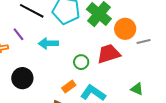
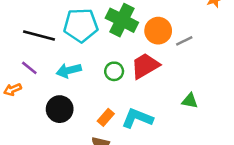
green circle: (81, 62) -> (114, 71), moved
black circle: (22, 78) -> (60, 109), moved

